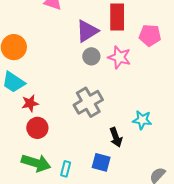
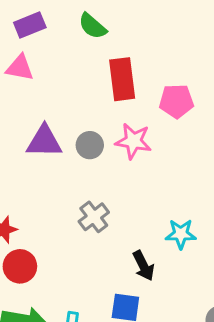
purple triangle: (87, 31) -> (44, 141), moved, turned 40
gray cross: (88, 102) -> (94, 217), size x0.7

